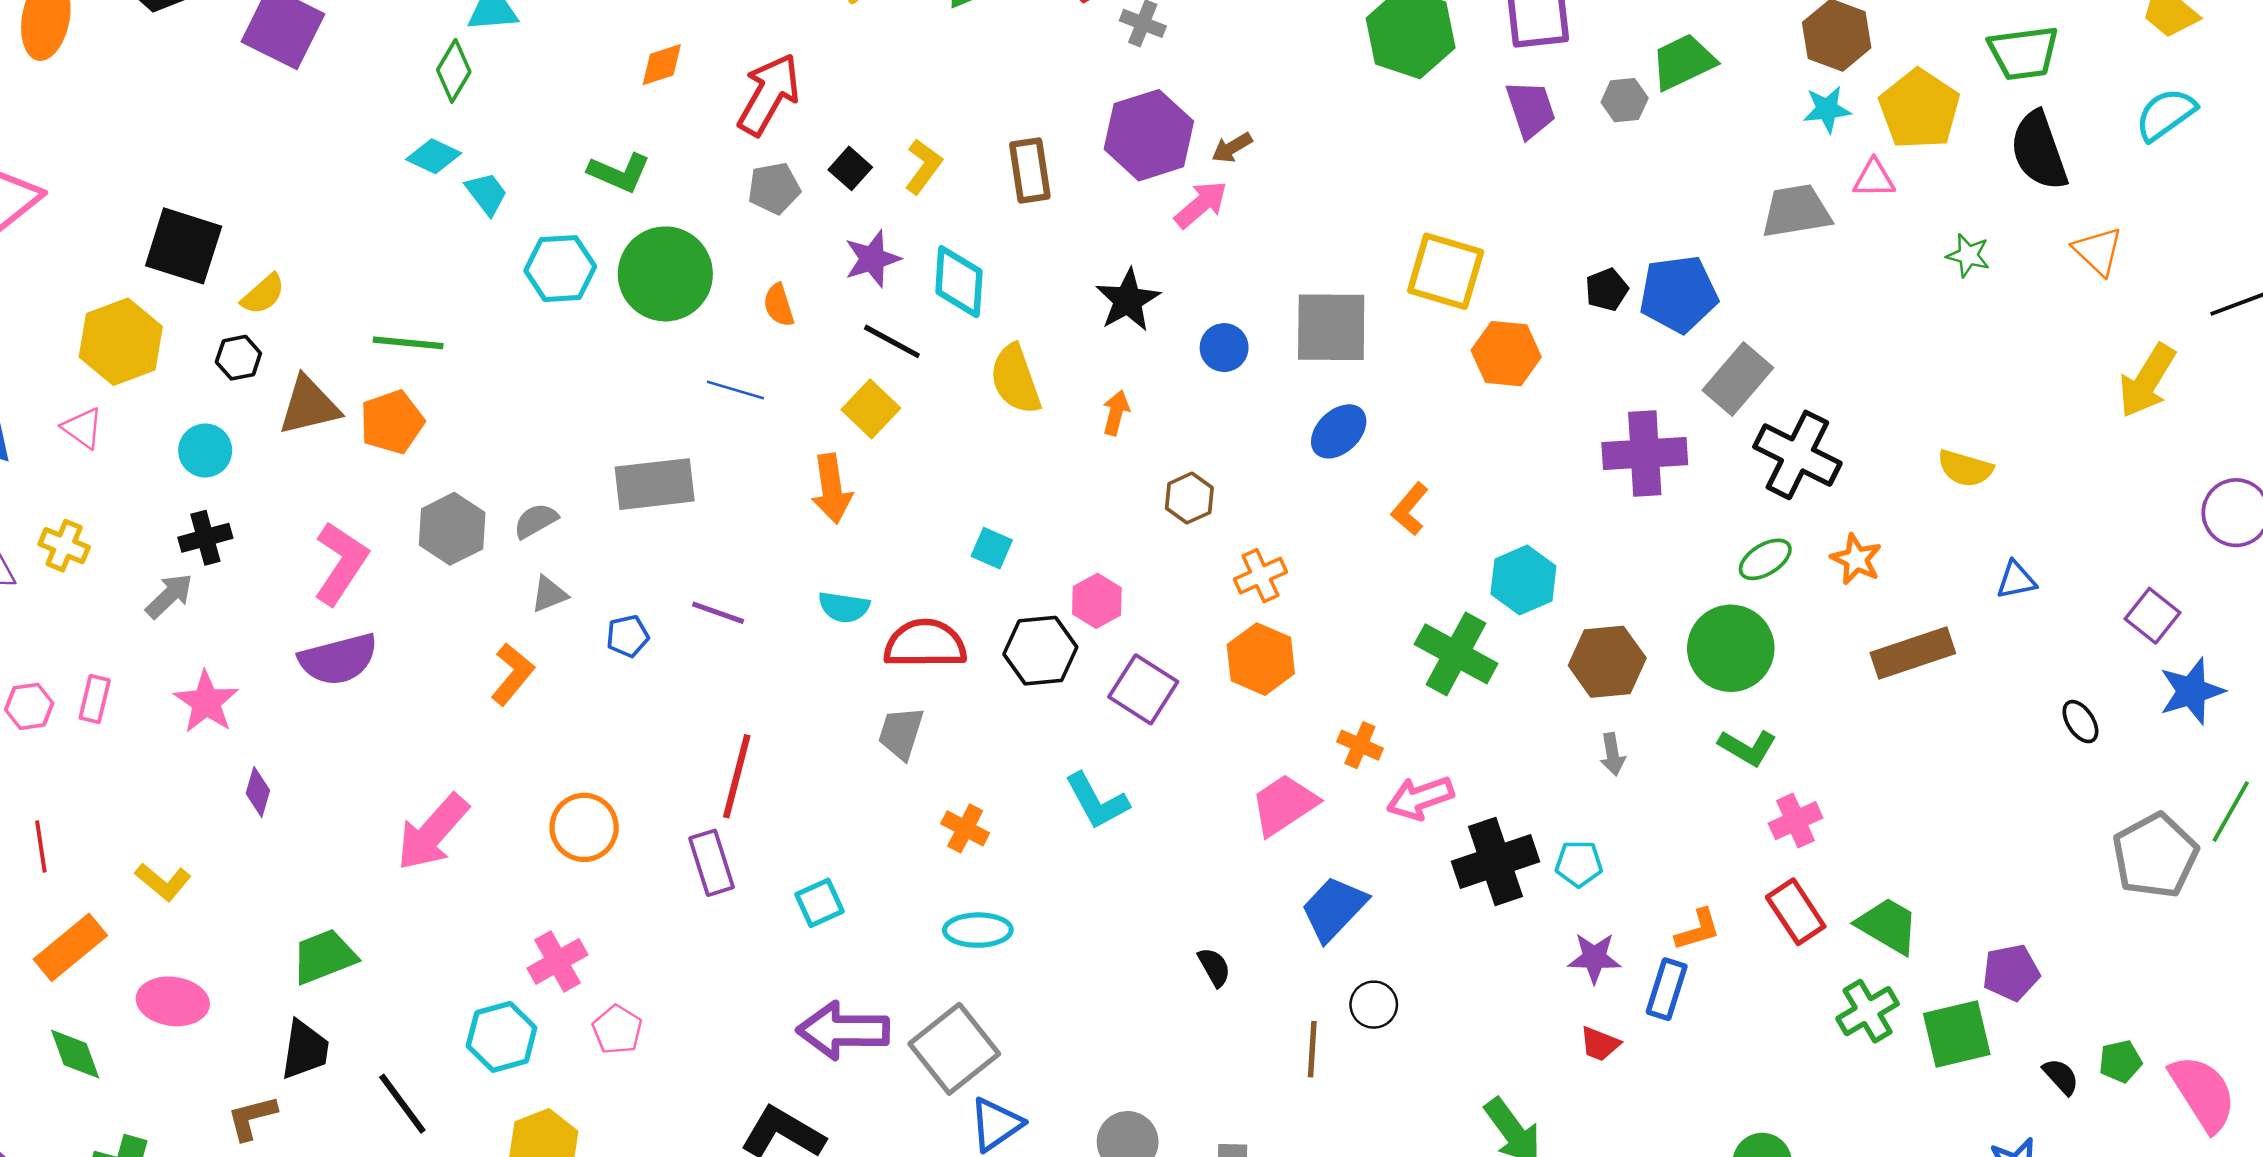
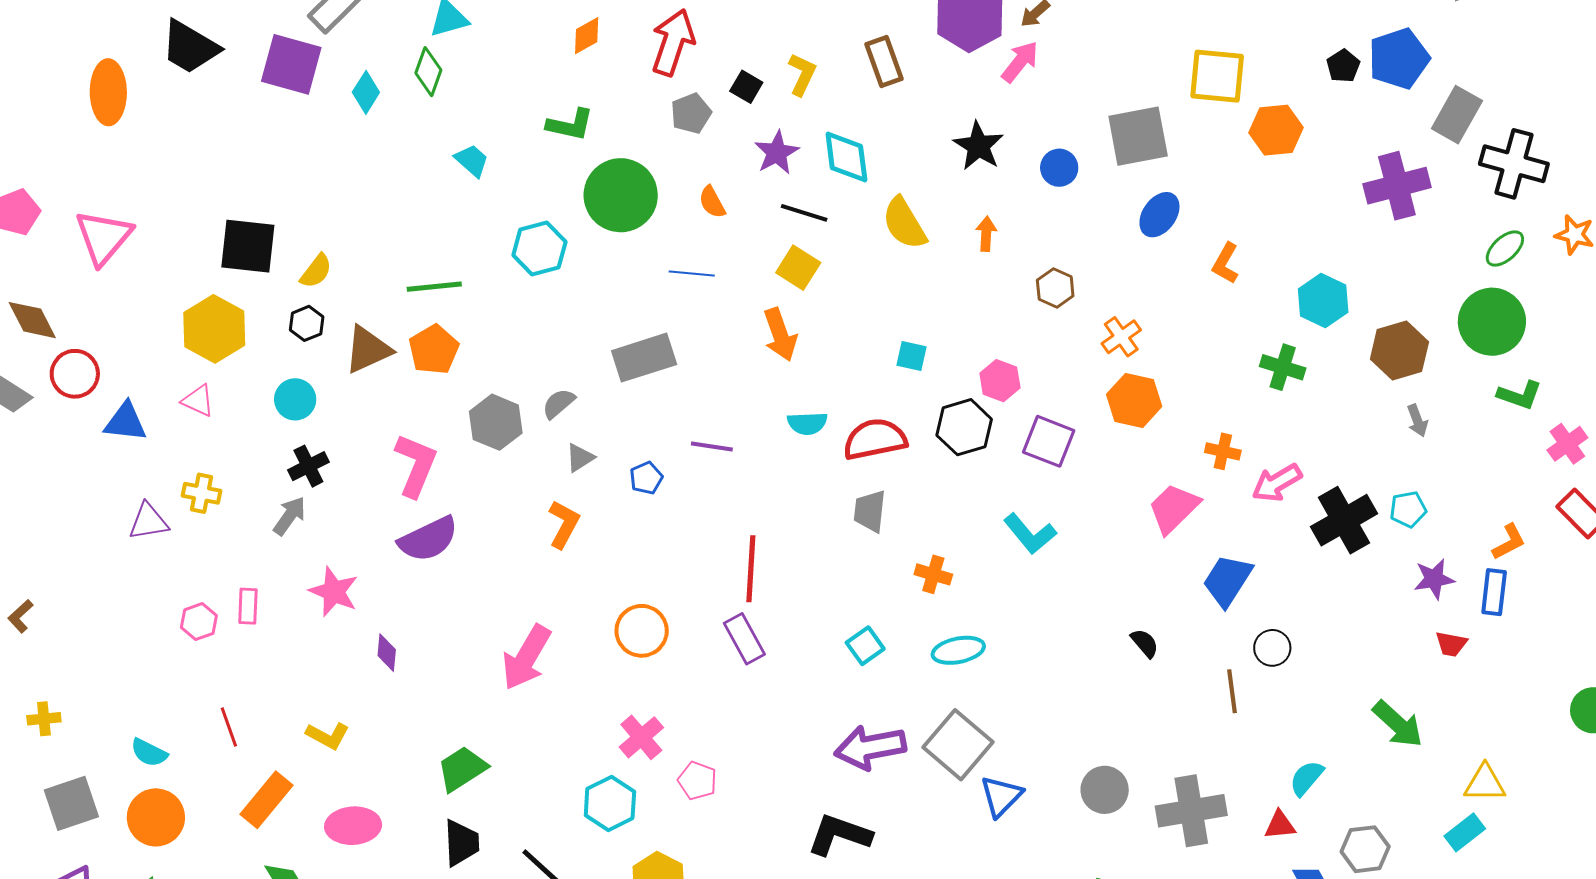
cyan diamond: (434, 156) -> (366, 92), moved, turned -72
cyan hexagon: (560, 269) -> (539, 249), moved
green cross: (1456, 654) -> (1283, 367), size x0.7
cyan square: (819, 903) -> (865, 646), moved

